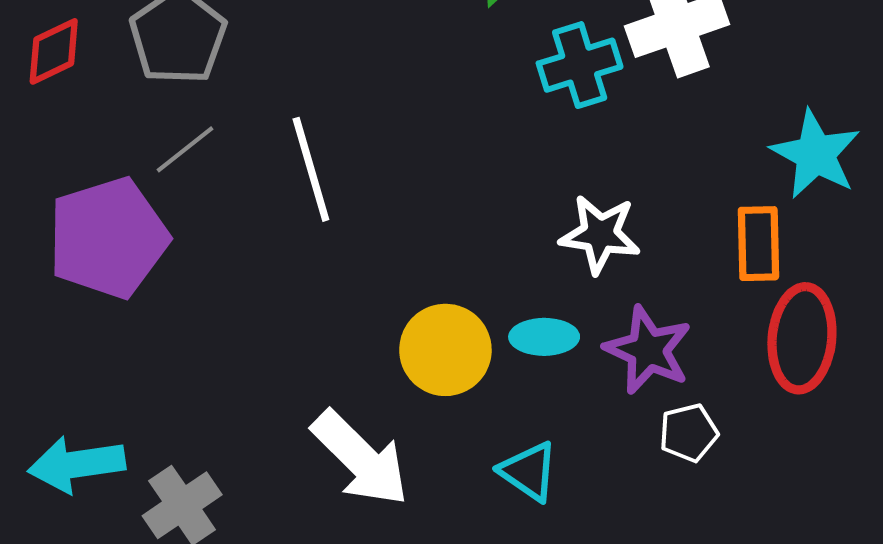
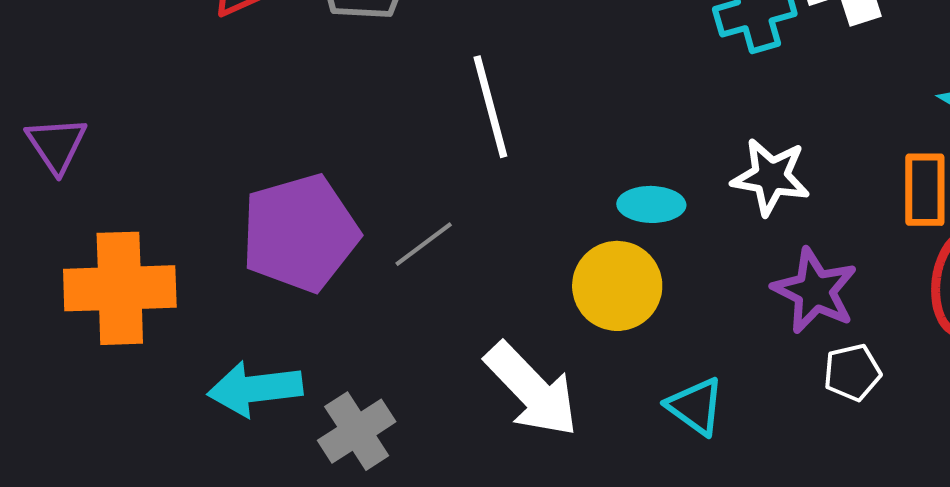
gray line: (185, 149) -> (424, 244), moved
purple pentagon: (108, 238) -> (300, 233), moved
cyan ellipse: (544, 337) -> (651, 204), moved

